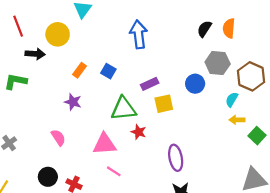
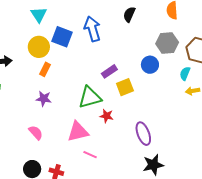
black semicircle: (204, 29) -> (129, 14), moved
yellow circle: (58, 34) -> (39, 47), moved
blue square: (108, 71) -> (62, 37), moved, size x1.5

